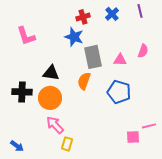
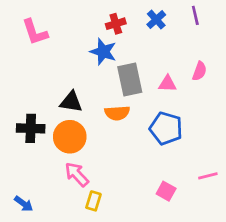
pink L-shape: (26, 36) -> (35, 32), moved
orange semicircle: (84, 81) -> (117, 113), turned -114
pink square: (133, 137) -> (166, 191), moved, turned 32

